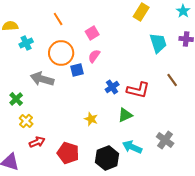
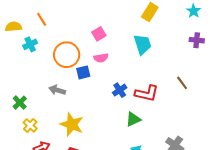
orange line: (58, 19) -> (42, 19), moved
cyan trapezoid: (158, 43) -> (143, 44), moved
pink semicircle: (94, 56) -> (101, 58), turned -136
gray arrow: (42, 79) -> (57, 90), moved, size x0.7
yellow star: (91, 119) -> (72, 124), moved, size x1.6

